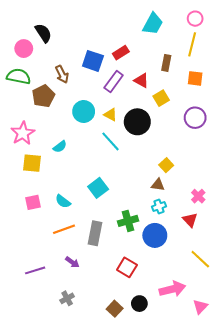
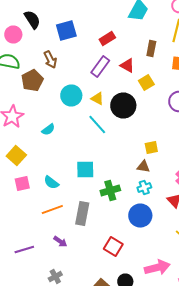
blue square: (93, 61) -> (66, 30), moved, turned -35
yellow square: (32, 163) -> (16, 156), moved, turned 36
yellow square: (166, 165) -> (151, 148), turned 32
cyan square: (98, 188) -> (85, 170), turned 36
green cross: (128, 221) -> (110, 190), moved

